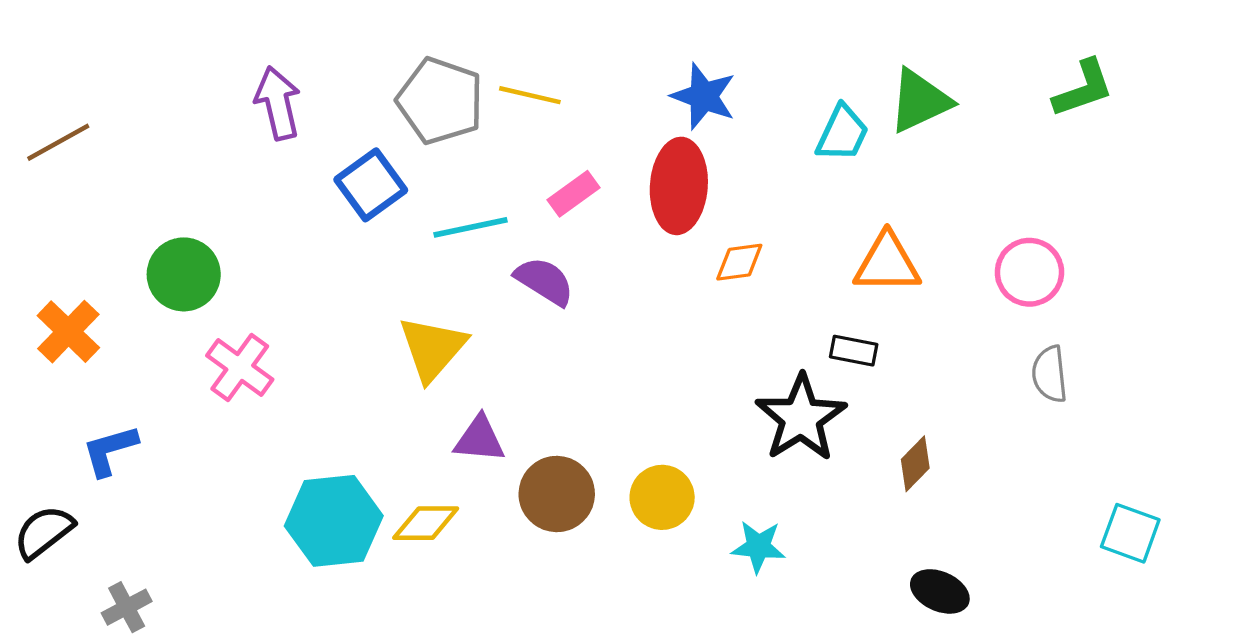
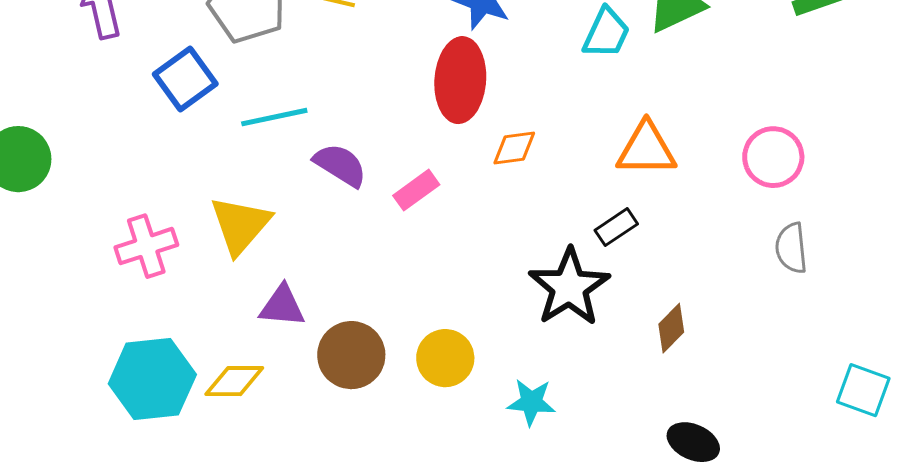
pink rectangle: (574, 194) -> (416, 190), moved
black rectangle: (854, 351) -> (616, 227), turned -45
pink cross: (240, 367) -> (146, 246), moved, turned 36

